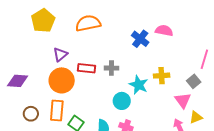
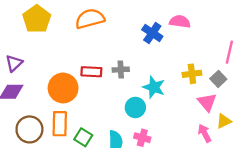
purple triangle: (60, 54) -> (14, 63), moved
yellow cross: (162, 76) -> (192, 74), moved
brown circle: (31, 114) -> (29, 129), size x1.5

